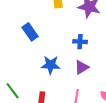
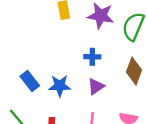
blue rectangle: (30, 32) -> (30, 81), moved

